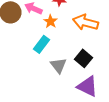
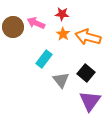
orange star: (50, 21) -> (63, 34), moved
purple triangle: (87, 86) -> (90, 101), turned 40

